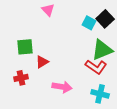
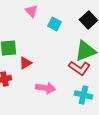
cyan square: (89, 23) -> (54, 24), moved

